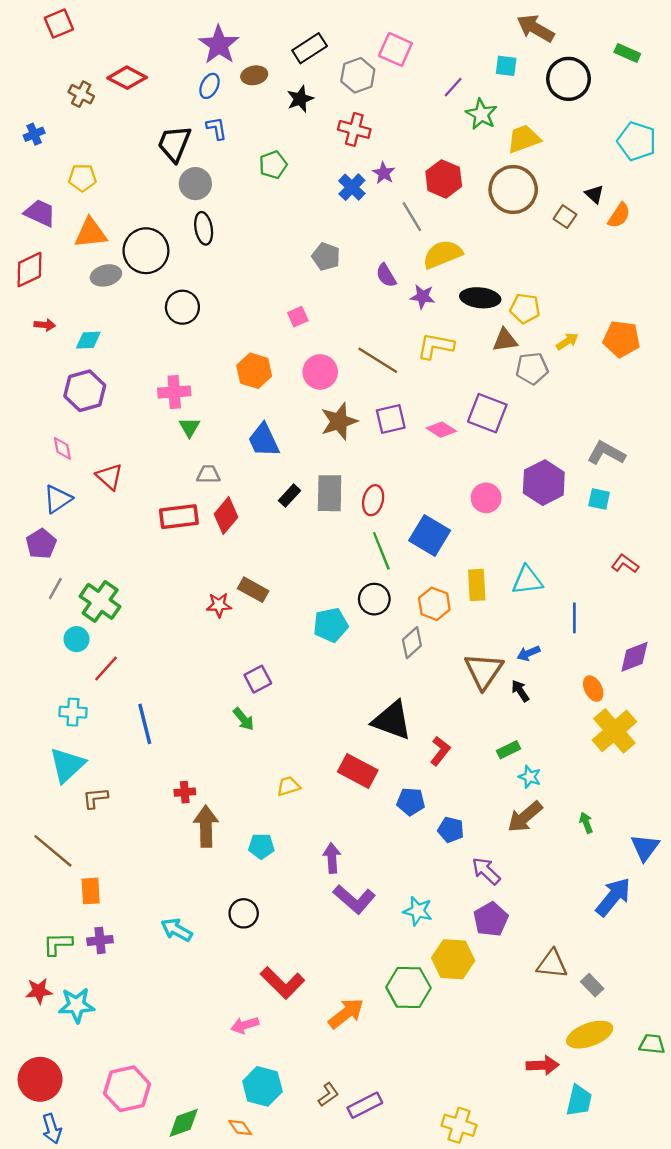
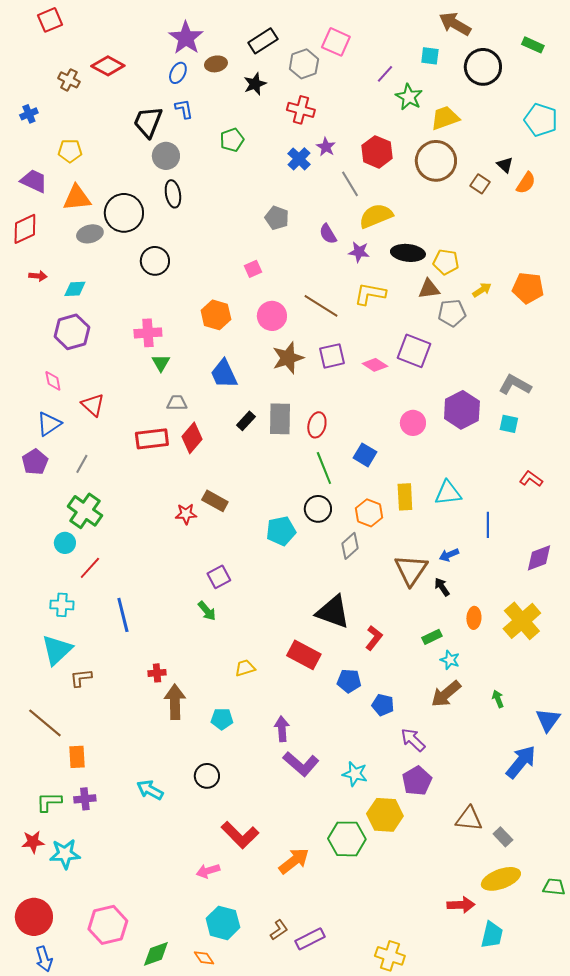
blue square: (430, 536) -> (365, 455), size x0.7
gray line: (55, 588) -> (82, 464), moved
orange ellipse: (593, 689) -> (474, 618), moved, turned 30

